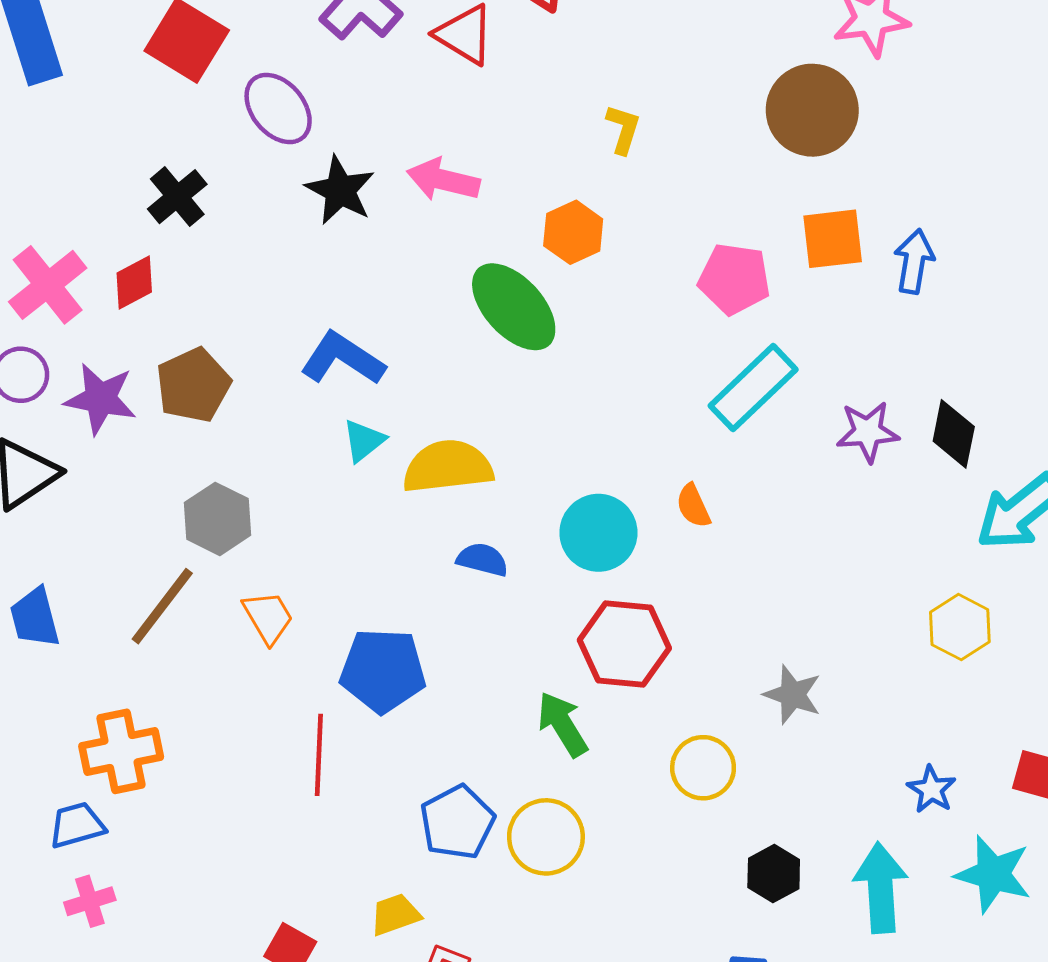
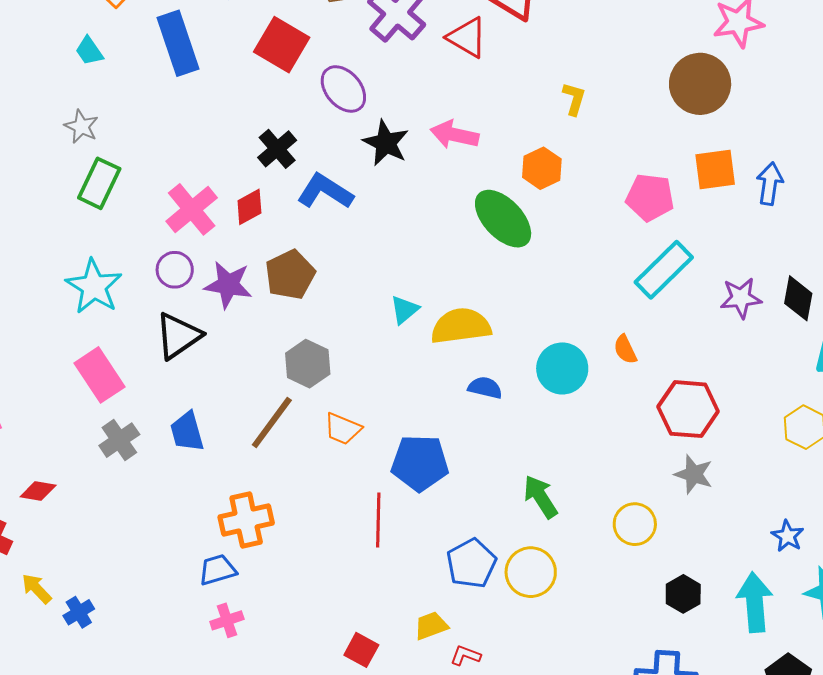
blue L-shape: (343, 359) -> (325, 191), moved
orange trapezoid: (268, 617) -> (343, 429), turned 144
red hexagon: (624, 644) -> (688, 409), moved

